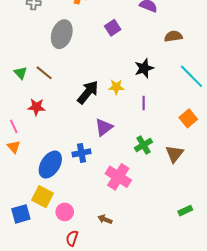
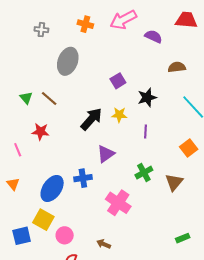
purple square: (113, 28) -> (118, 81), moved
orange triangle: (14, 147) -> (13, 184), moved

